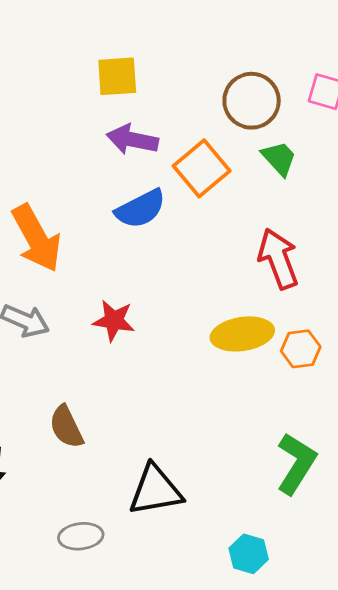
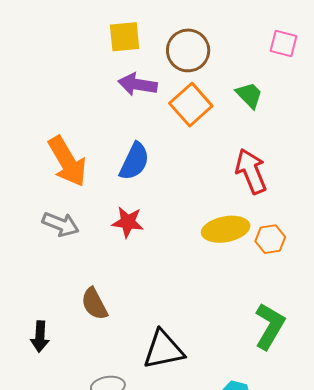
brown circle: (252, 101) -> (188, 50), moved
blue semicircle: (140, 209) -> (134, 161), moved, turned -36

